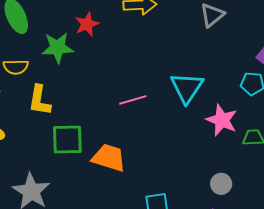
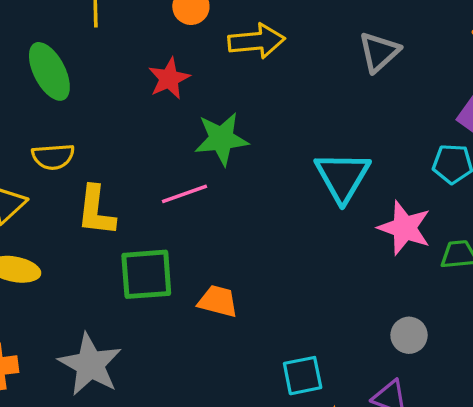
green star: (58, 48) -> (221, 139), moved
pink line: (133, 100) -> (184, 194), moved
orange trapezoid: (109, 158) -> (218, 301), size x0.7

